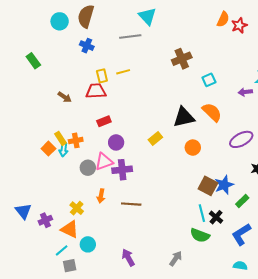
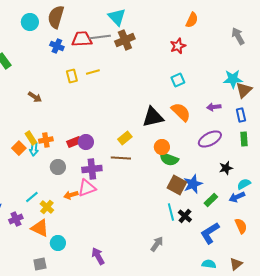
red star: (239, 25) -> (178, 46), moved
brown cross: (182, 59) -> (125, 40), moved
red trapezoid: (96, 91) -> (82, 39), moved
purple arrow: (245, 92) -> (214, 107), moved
red rectangle: (104, 121) -> (74, 142), moved
pink triangle: (104, 162) -> (87, 188), moved
orange arrow: (101, 196) -> (71, 195), turned 64
brown line: (131, 204) -> (121, 158), moved
green semicircle: (200, 235) -> (169, 159), moved
cyan line: (62, 250) -> (32, 197), moved
gray arrow: (176, 259) -> (157, 244), moved

